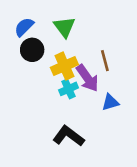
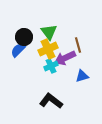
blue semicircle: (24, 27) -> (18, 50), moved
green triangle: (64, 27) -> (49, 32), moved
purple arrow: (87, 78) -> (65, 58), turned 100

